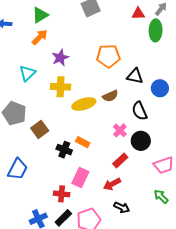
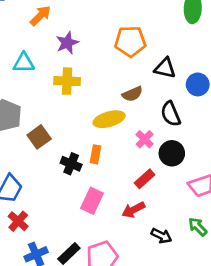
cyan triangle: (27, 73) -> (24, 63), turned 42
yellow ellipse: (84, 104) -> (109, 119), moved
orange rectangle: (83, 142) -> (95, 154), turned 72
red cross: (62, 194) -> (18, 221), moved, turned 35
black arrow: (122, 207) -> (161, 236), moved

